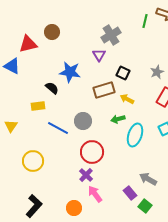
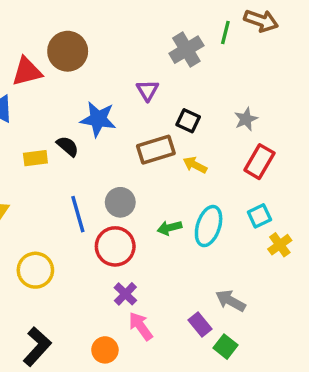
brown circle: (52, 32) -> (68, 51), size x1.5
gray cross: (111, 35) -> (186, 50), moved
yellow rectangle: (38, 106) -> (35, 158), moved
green arrow: (118, 119) -> (169, 228), moved
blue line: (58, 128) -> (78, 214), turned 45
red circle: (92, 152) -> (115, 246), moved

